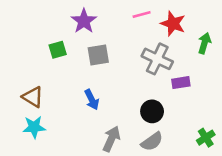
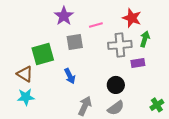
pink line: (142, 14) -> (96, 25), moved
green arrow: (204, 43) -> (145, 39), moved
green square: (58, 50) -> (43, 54), moved, size x1.6
gray cross: (157, 59) -> (120, 45), turned -30

